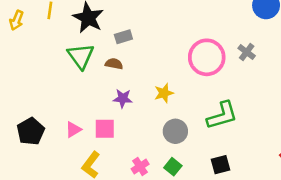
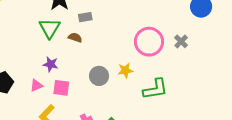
yellow star: (164, 93) -> (125, 70), moved
purple star: (123, 98) -> (51, 64), moved
gray circle: (175, 131) -> (99, 76), moved

